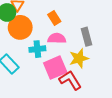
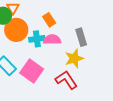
cyan cross: (37, 49) -> (37, 39), moved
pink square: (55, 68) -> (32, 71), moved, turned -30

